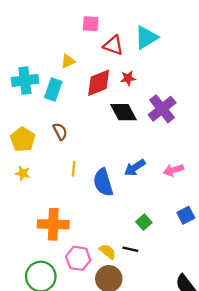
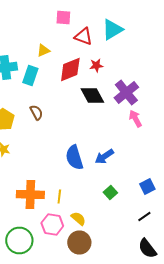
blue arrow: (135, 168) -> (104, 156), moved
yellow line: (74, 169) -> (59, 196), moved
pink arrow: (173, 170) -> (135, 118), moved, turned 78
black line: (130, 249) -> (144, 216), moved, turned -48

